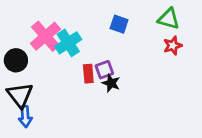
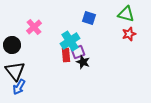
pink cross: (45, 36) -> (34, 27), size x0.7
cyan cross: (68, 43) -> (70, 41), moved
blue arrow: (25, 117) -> (19, 87), turned 35

